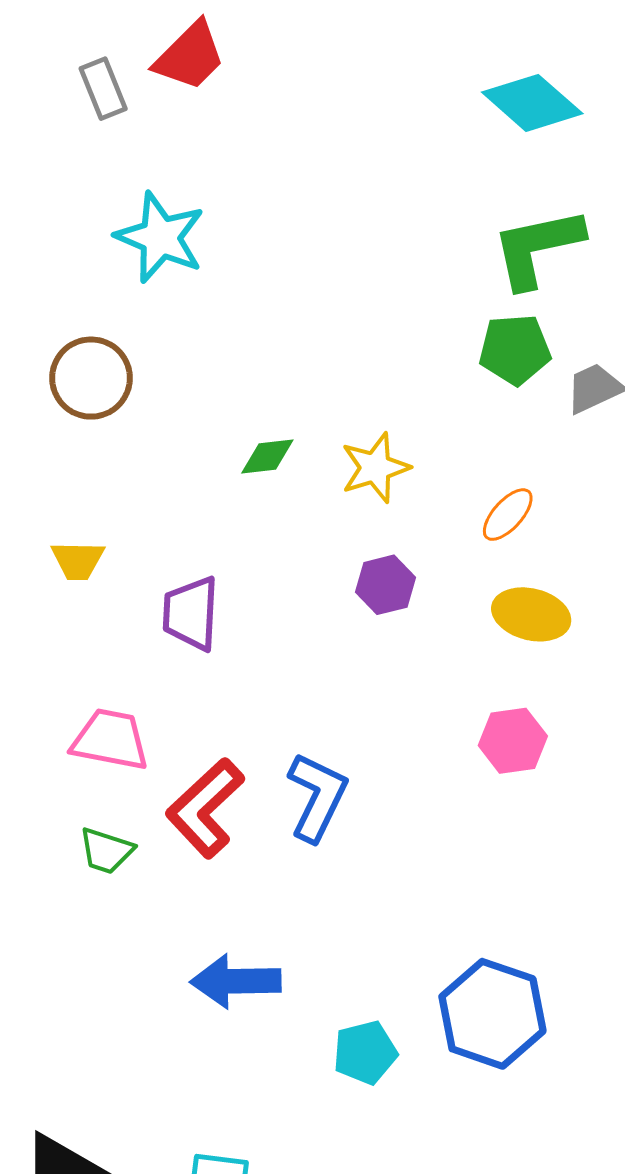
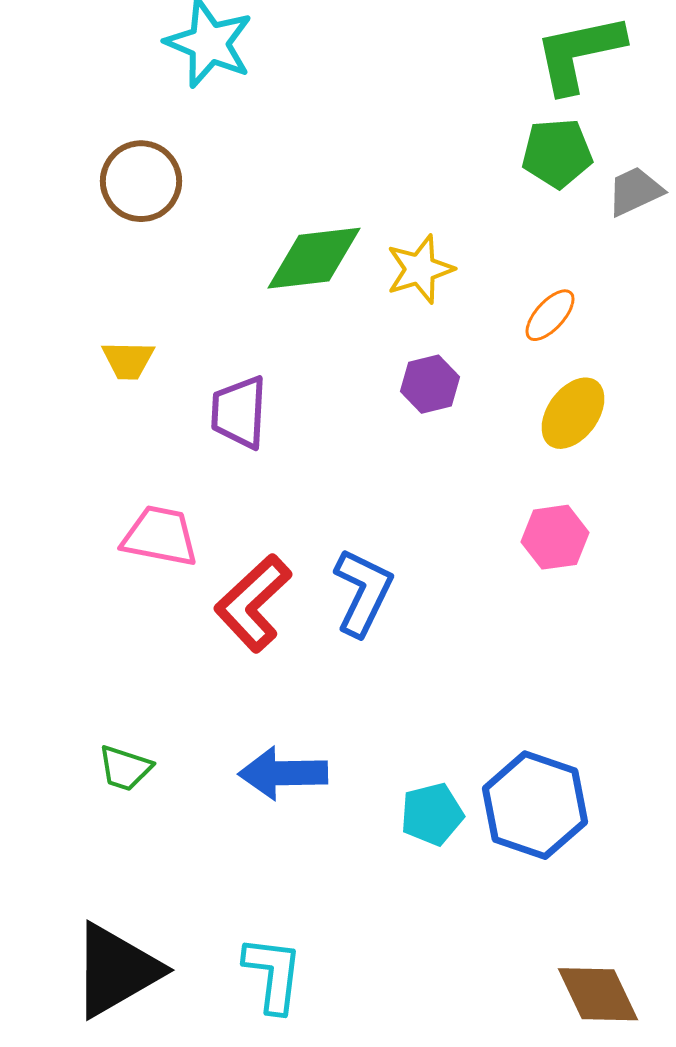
green diamond: (267, 456) -> (314, 258), size x1.8
yellow ellipse: (531, 614) -> (573, 413), turned -68
green trapezoid: (106, 851) -> (125, 768), moved
cyan pentagon: (365, 1053) -> (432, 814), moved

